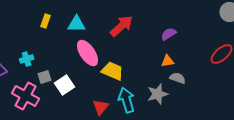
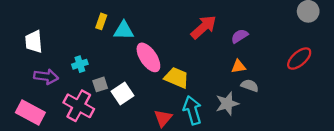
cyan triangle: (77, 24) -> (124, 30), moved
red arrow: (122, 26) -> (204, 27), moved

